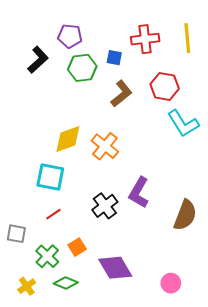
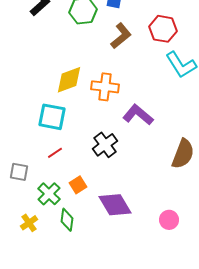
orange cross: (105, 146) -> (105, 87), turned -32
purple L-shape: (139, 192) -> (138, 115), moved, turned 100
green diamond: (66, 283) -> (67, 220), turned 75

